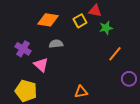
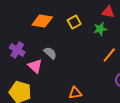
red triangle: (95, 11) -> (108, 12), moved
gray semicircle: (56, 44) -> (50, 53), moved, turned 48

